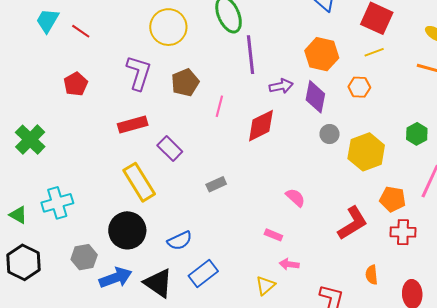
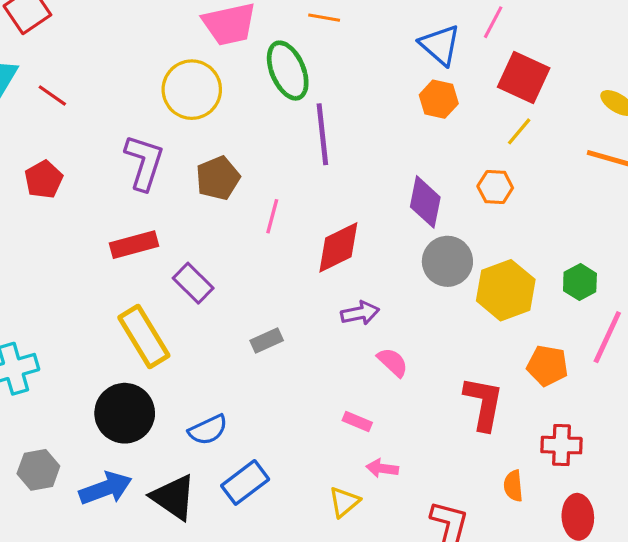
yellow line: (374, 52) -> (519, 131), turned -30
orange hexagon: (322, 54) -> (439, 99), moved, size x0.7
purple arrow: (281, 86) -> (360, 313), moved
gray circle: (330, 134) -> (447, 261), size x1.6
green hexagon: (417, 134) -> (580, 282), moved
red L-shape: (353, 223) -> (483, 403), turned -48
red cross: (403, 232) -> (561, 445), moved
gray hexagon: (84, 257) -> (38, 470), moved

